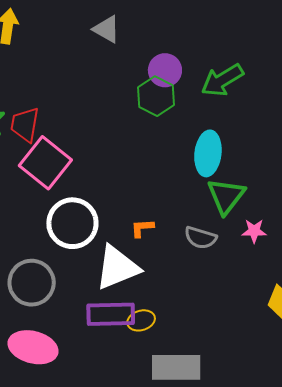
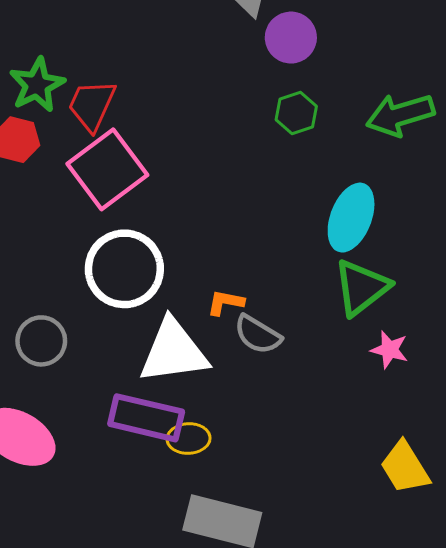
purple circle: (165, 70) -> (291, 38), moved
green hexagon: (156, 96) -> (296, 113), size x0.7
gray semicircle: (201, 238) -> (258, 335), moved
gray circle: (32, 283) -> (41, 341), size x0.7

